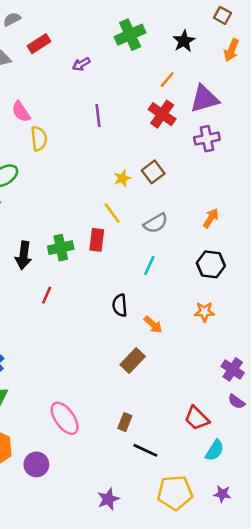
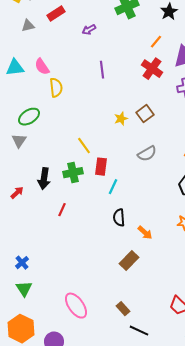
yellow line: (112, 213) -> (84, 146), moved
cyan line: (149, 266) -> (113, 187), moved
brown rectangle: (125, 422) -> (123, 309), turned -64

